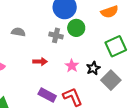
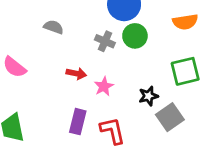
pink star: (72, 66) -> (104, 86), moved
purple rectangle: (47, 95) -> (78, 122), turned 66

